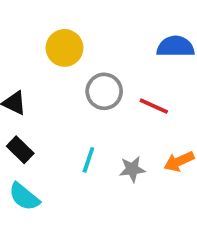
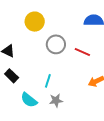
gray star: (132, 169) -> (56, 100), moved
cyan semicircle: (24, 197) -> (29, 100), moved

